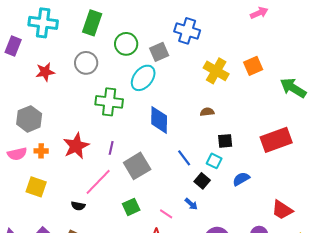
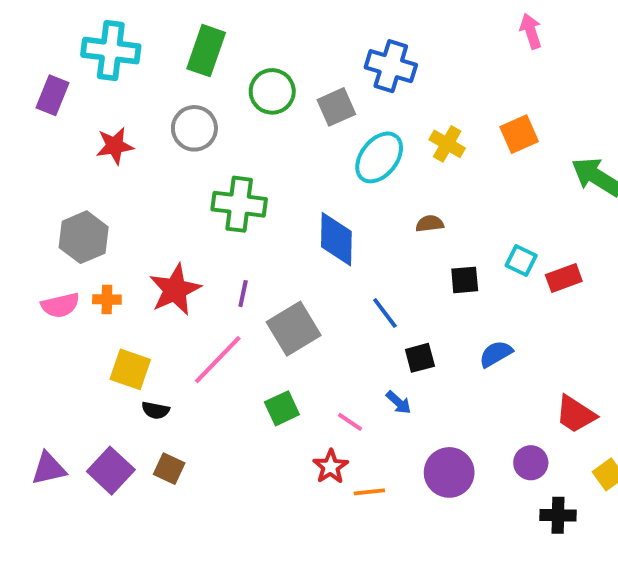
pink arrow: (259, 13) -> (531, 31), turned -84
yellow cross: (216, 71) -> (447, 144), size x0.7
cyan ellipse: (143, 78) -> (379, 157), moved
red rectangle: (276, 140) -> (564, 278), size x0.6
cyan square: (214, 161) -> (521, 261), moved
black square: (202, 181) -> (420, 358), turned 35
yellow square: (36, 187) -> (130, 369), moved
black semicircle: (78, 206) -> (156, 410), moved

